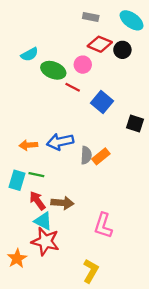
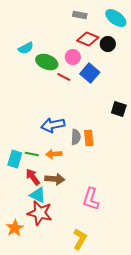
blue square: (102, 102) -> (90, 73), moved
orange arrow: (28, 145) -> (54, 154), moved
orange rectangle: (101, 156) -> (89, 138), turned -56

